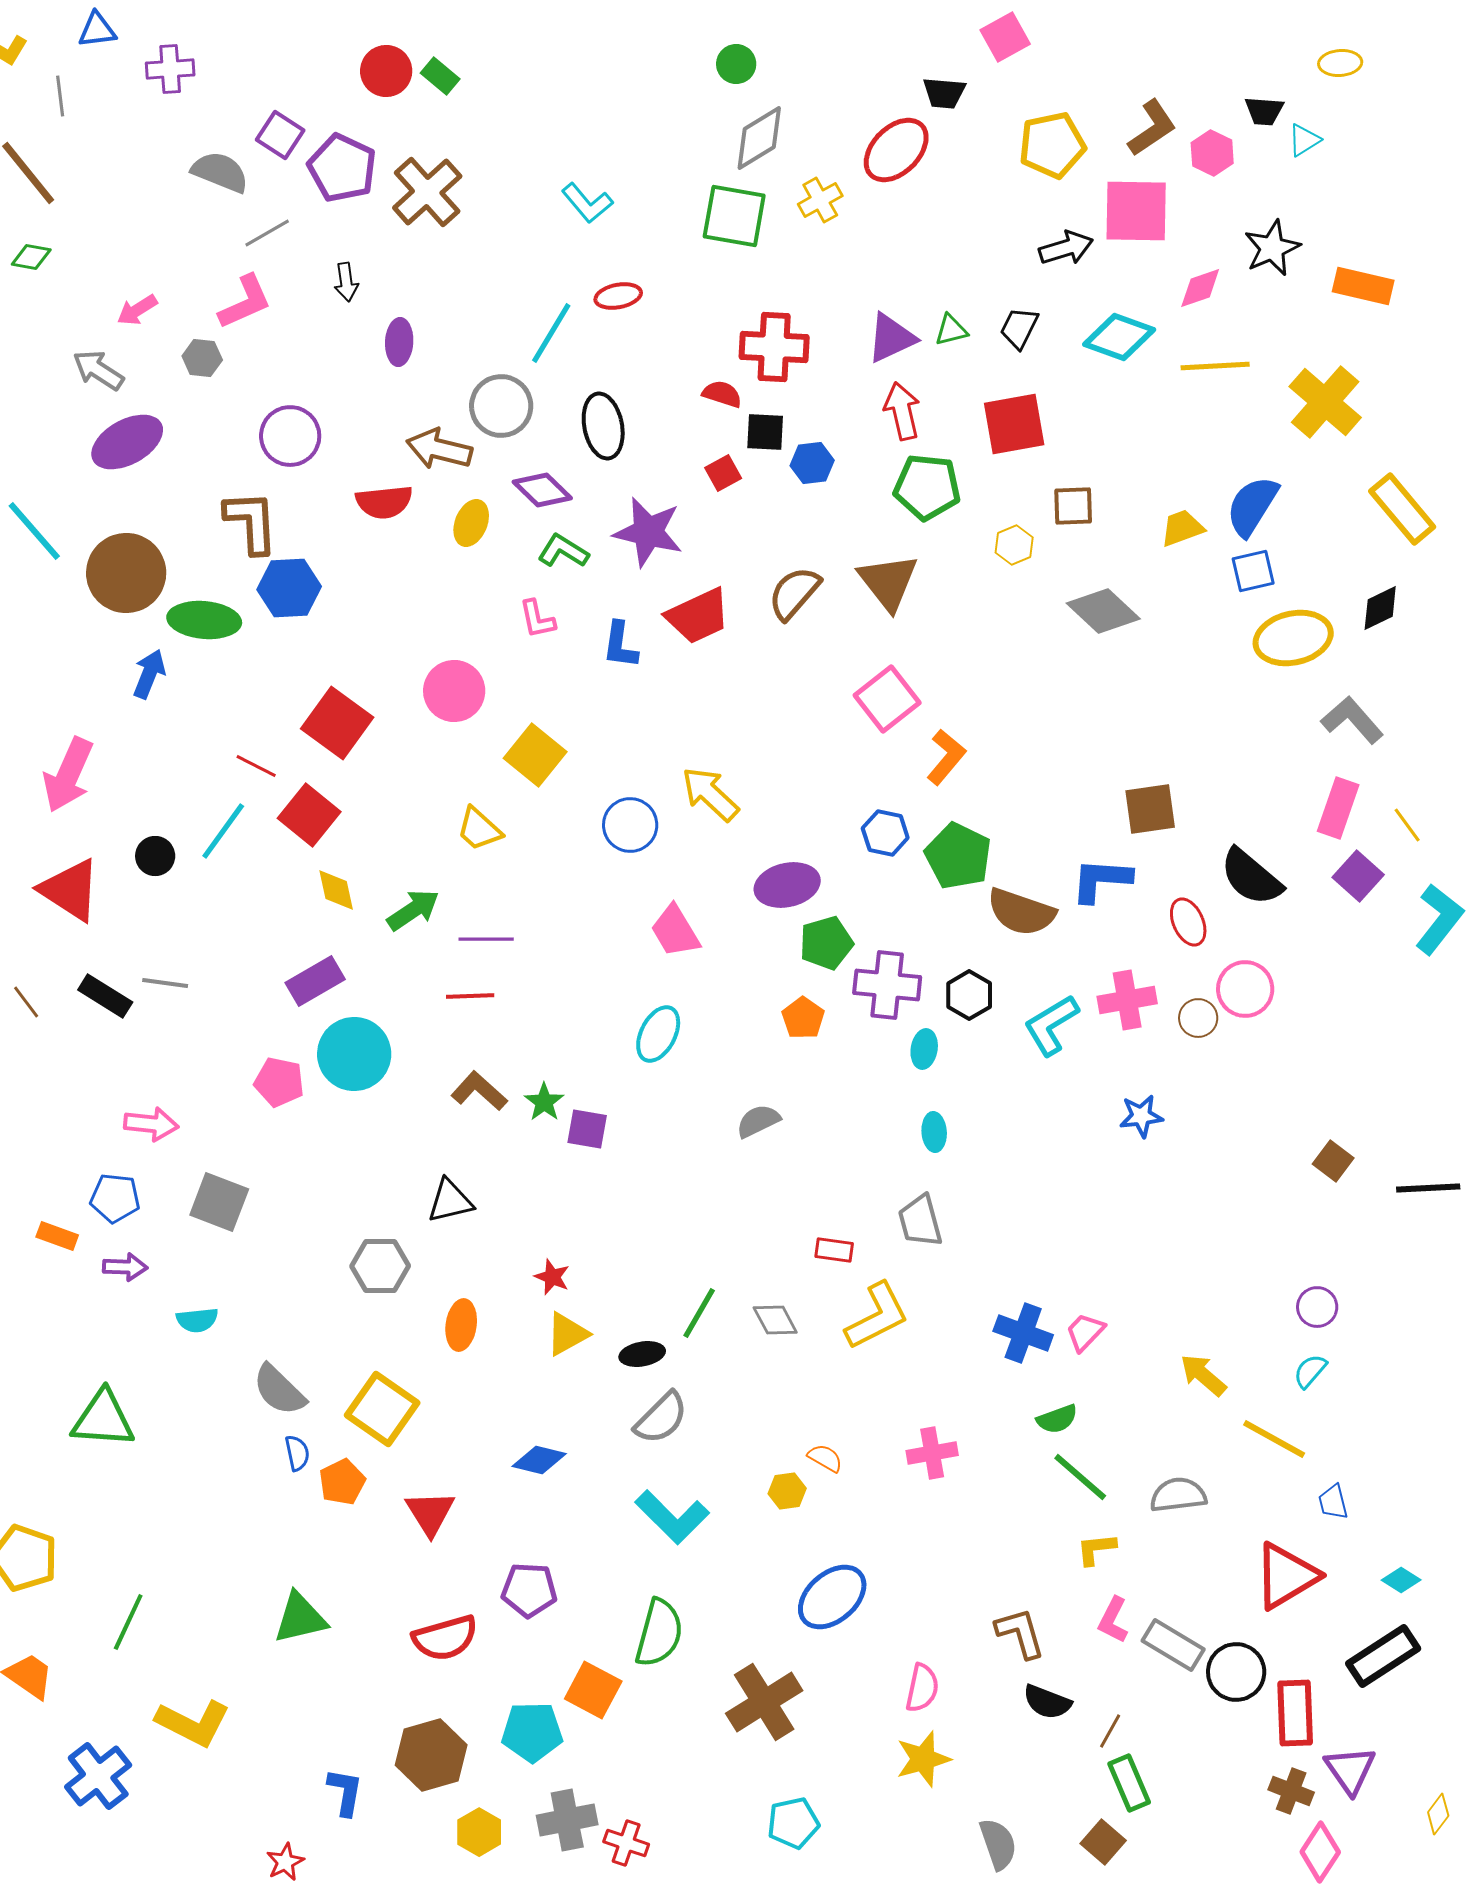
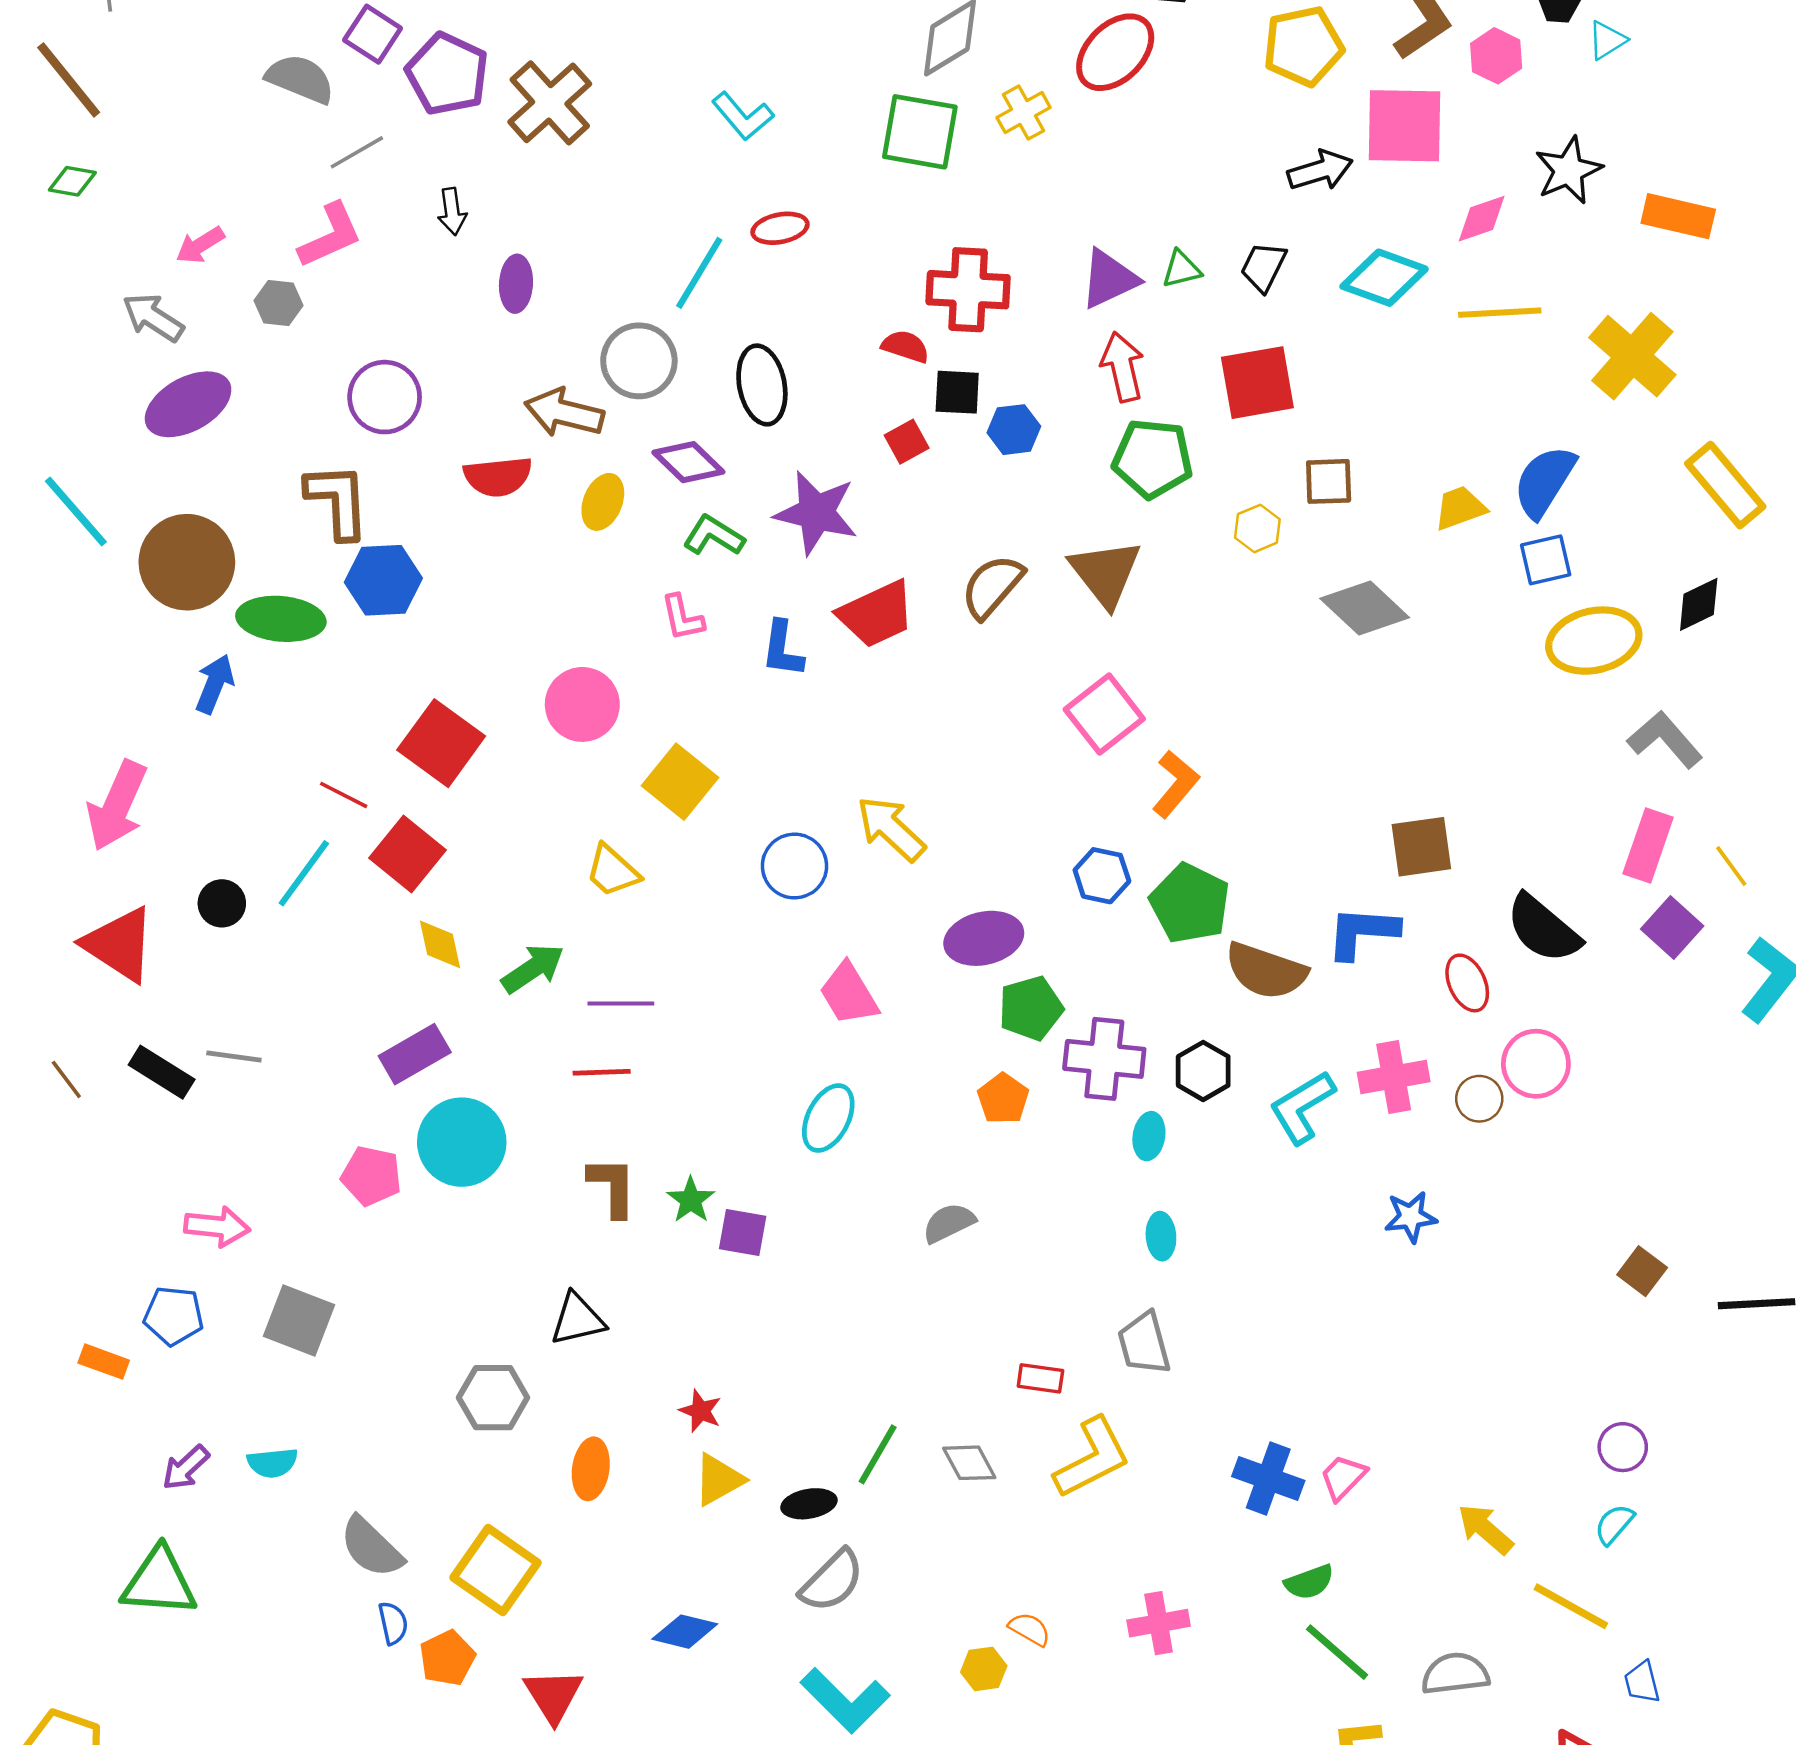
brown L-shape: (479, 1091) -> (612, 1187), turned 48
purple arrow: (125, 1267) -> (186, 1468), moved, turned 135

